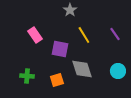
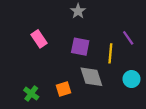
yellow line: (84, 35) -> (110, 53), moved, turned 36
purple square: (60, 49) -> (80, 47), moved
green cross: (27, 76) -> (31, 94), moved, turned 32

